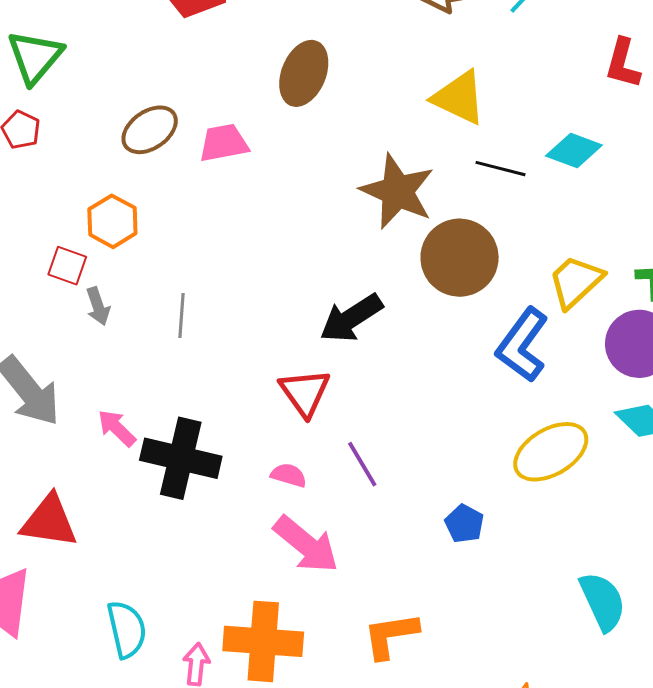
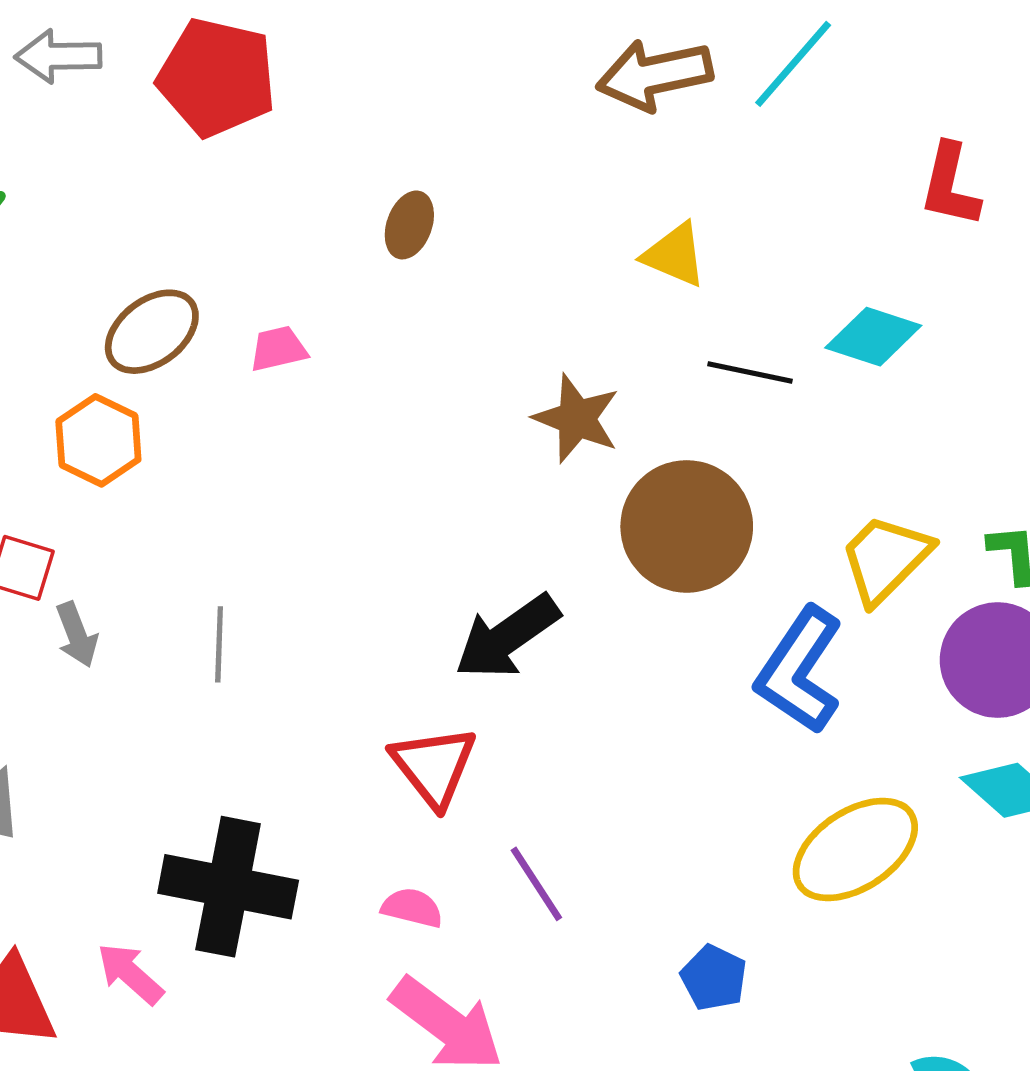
brown ellipse: (304, 73) -> (409, 225), size x0.6
yellow triangle: (459, 98) -> (675, 255), size x0.7
pink trapezoid: (224, 143) -> (278, 349), size x0.7
brown star: (397, 191) -> (577, 419), size x0.7
orange hexagon: (112, 221) -> (98, 440), moved
pink arrow: (117, 428) -> (130, 974), moved

